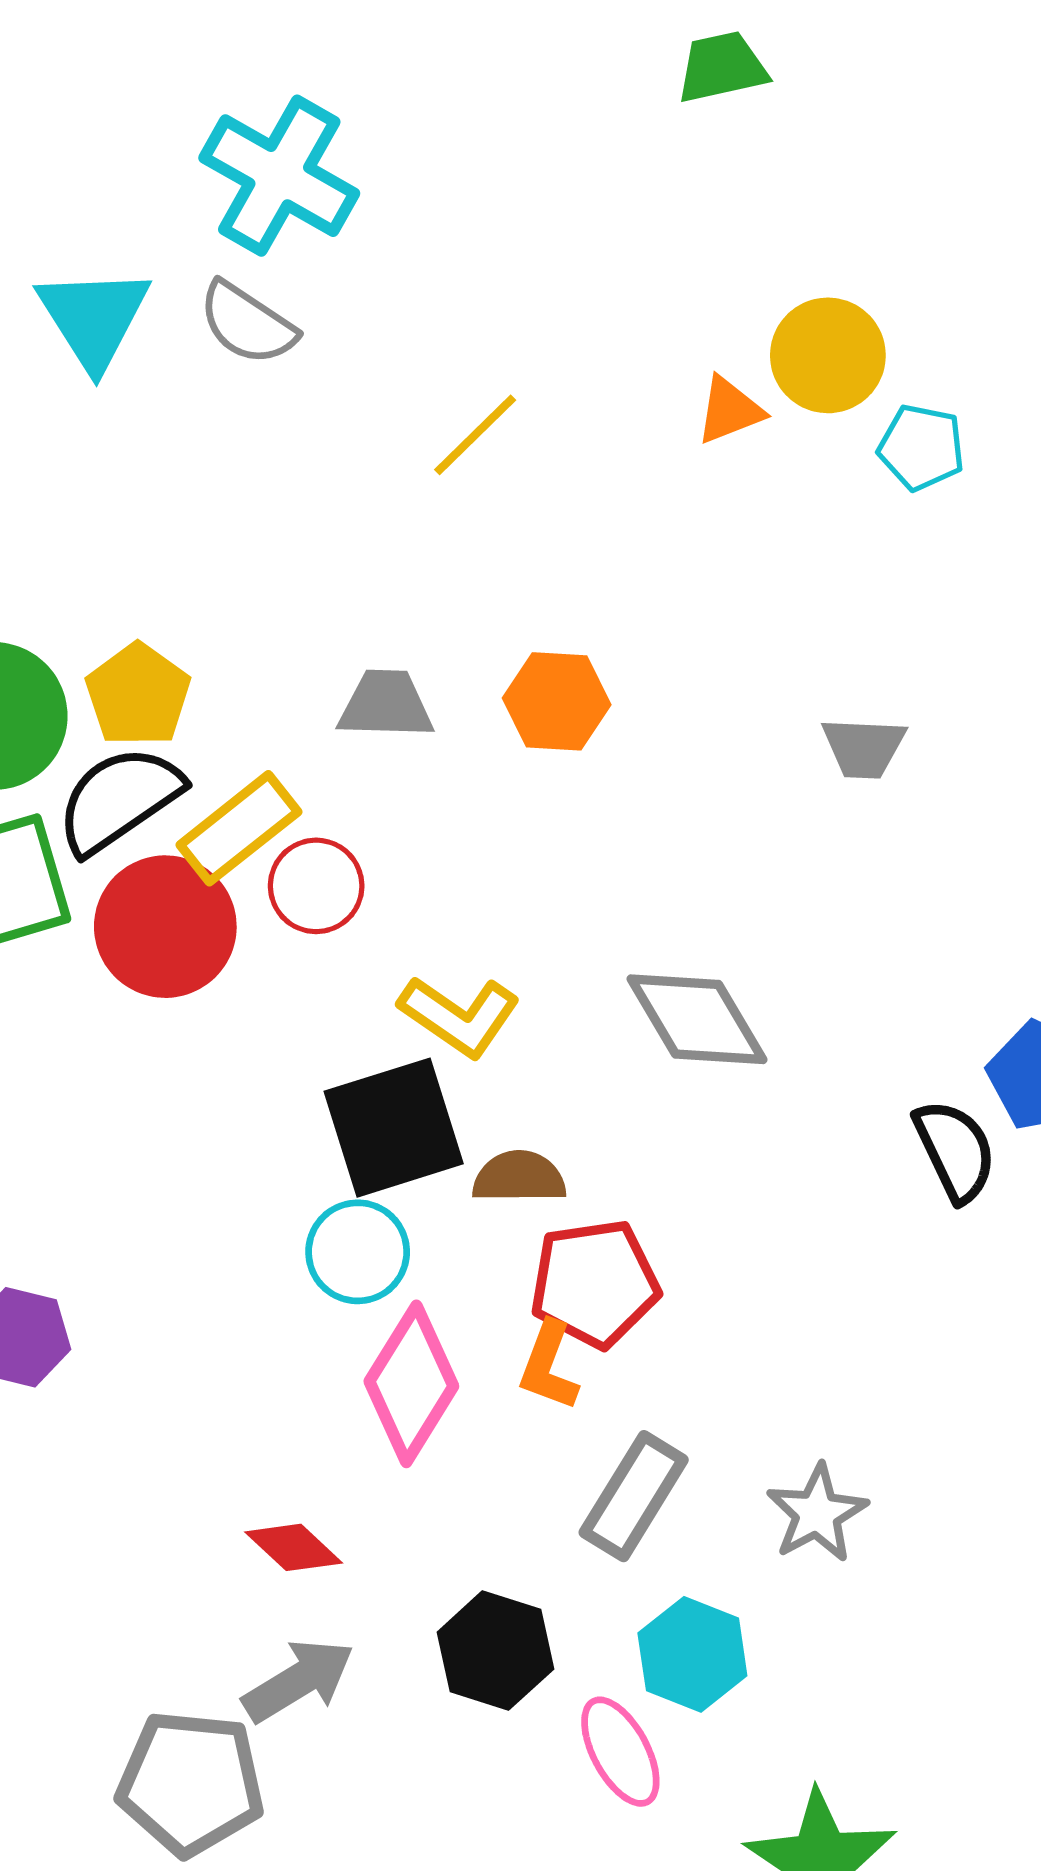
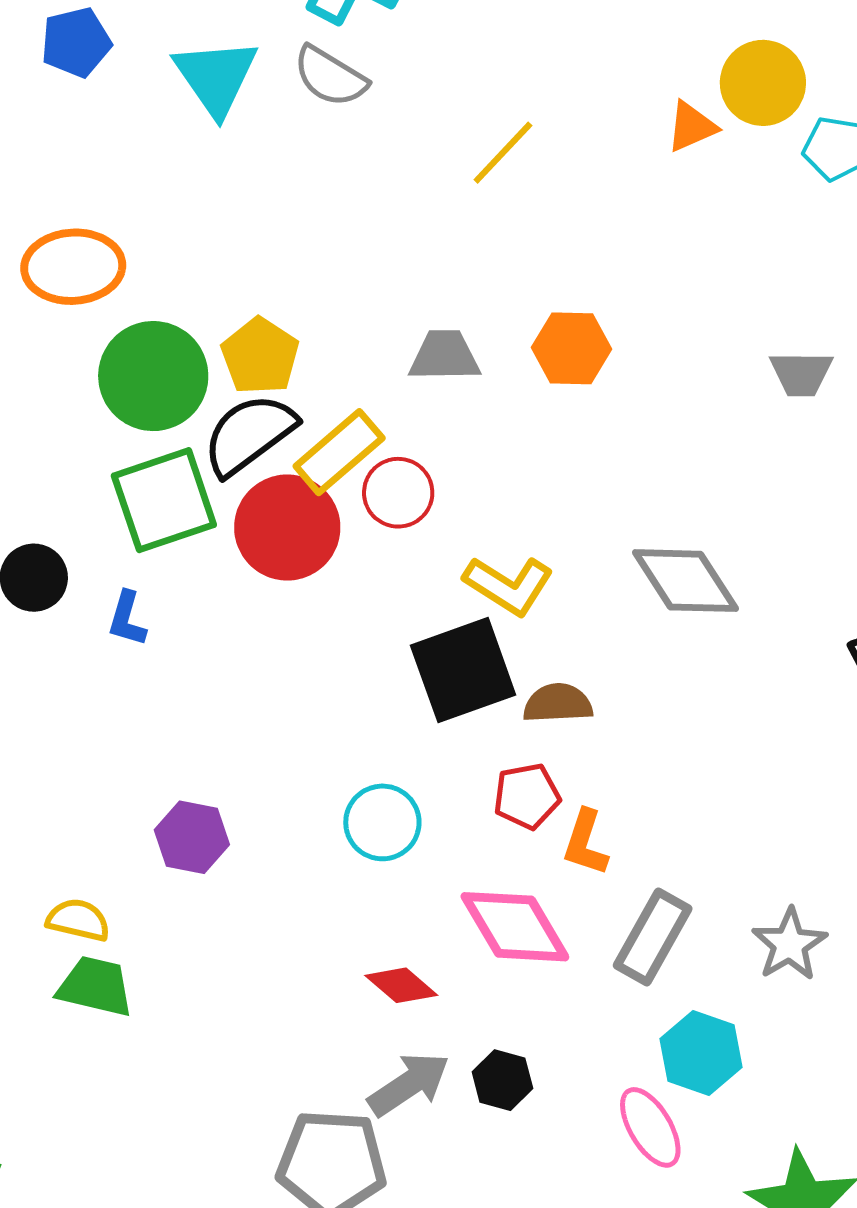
cyan circle: (358, 1252) -> (382, 822), moved
red pentagon: (595, 1283) -> (527, 796), moved, size x0.7
pink diamond: (411, 1384) -> (515, 927), moved, turned -60
black hexagon: (495, 1651) -> (502, 1080), moved, size x0.7

